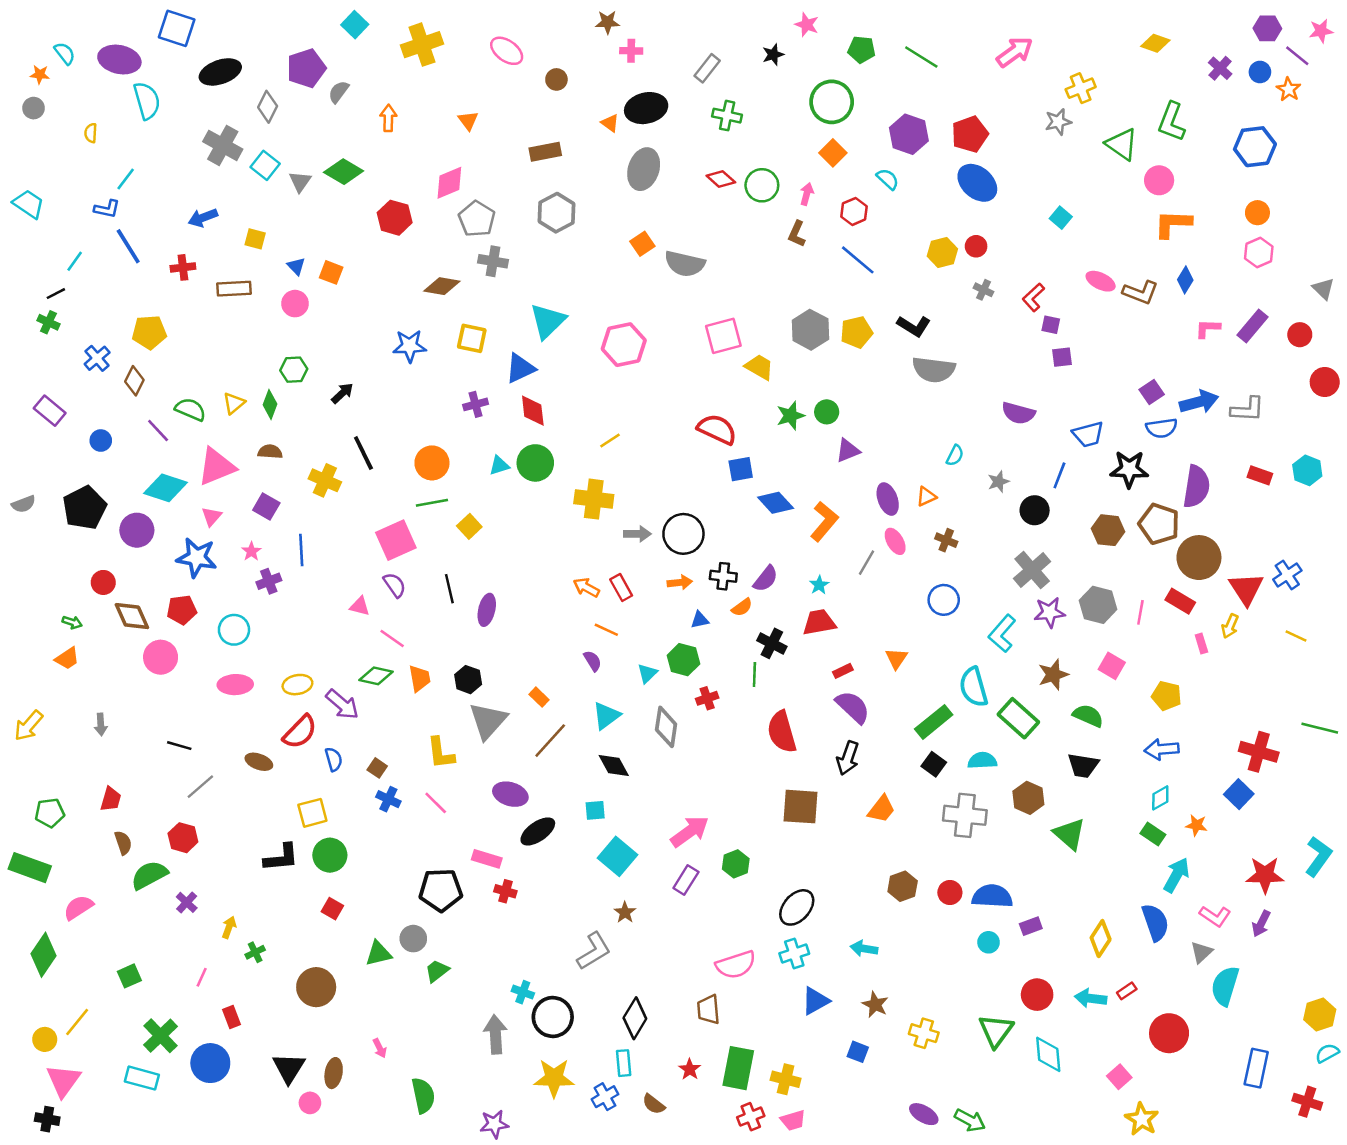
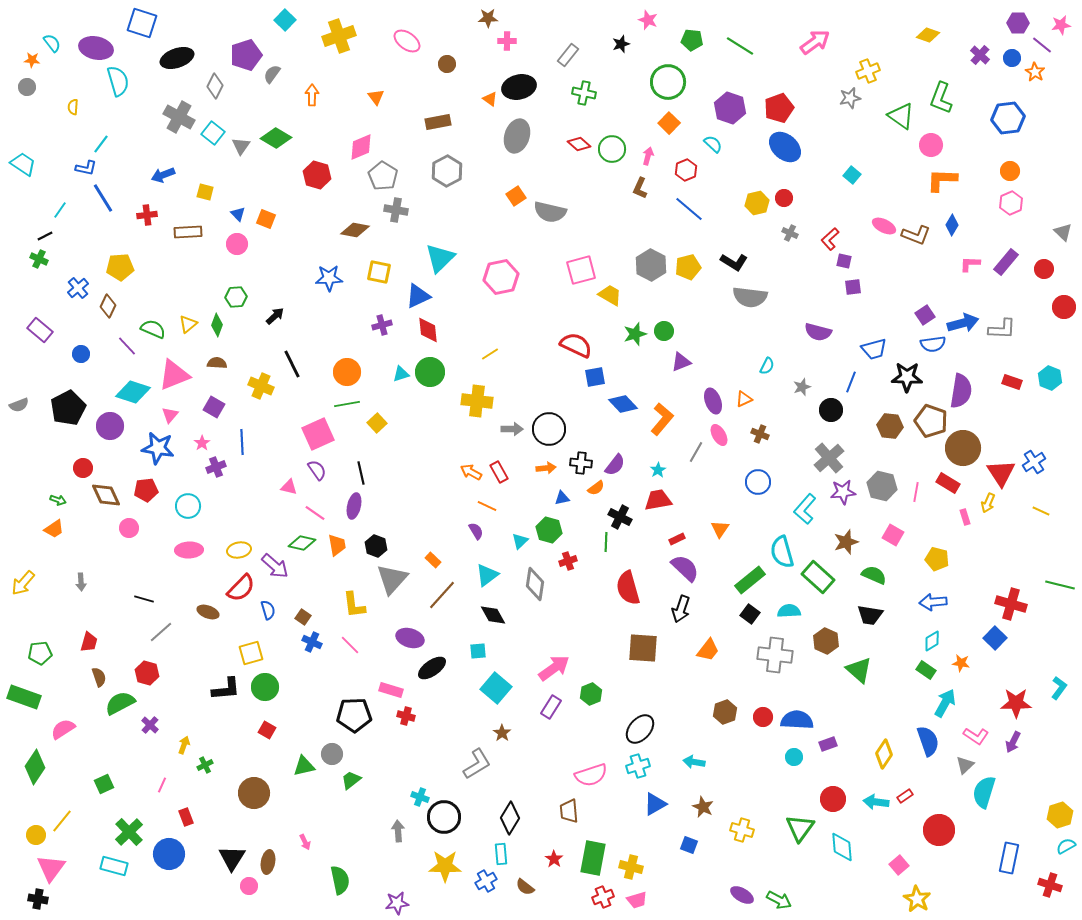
purple ellipse: (487, 610) -> (354, 506), moved
pink circle: (161, 657) -> (129, 528), size x0.7
cyan L-shape: (1318, 856) -> (1059, 688), size x0.7
gray arrow: (495, 1034) -> (398, 831), size x0.7

